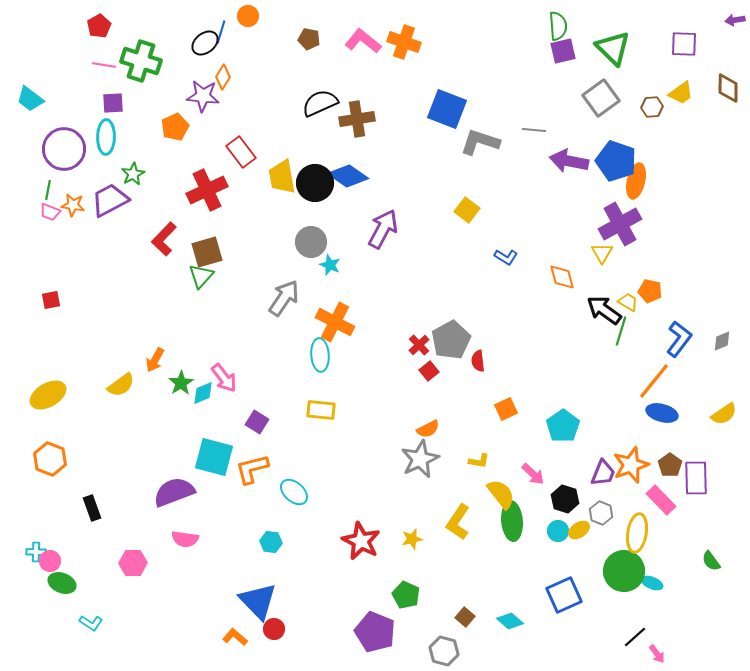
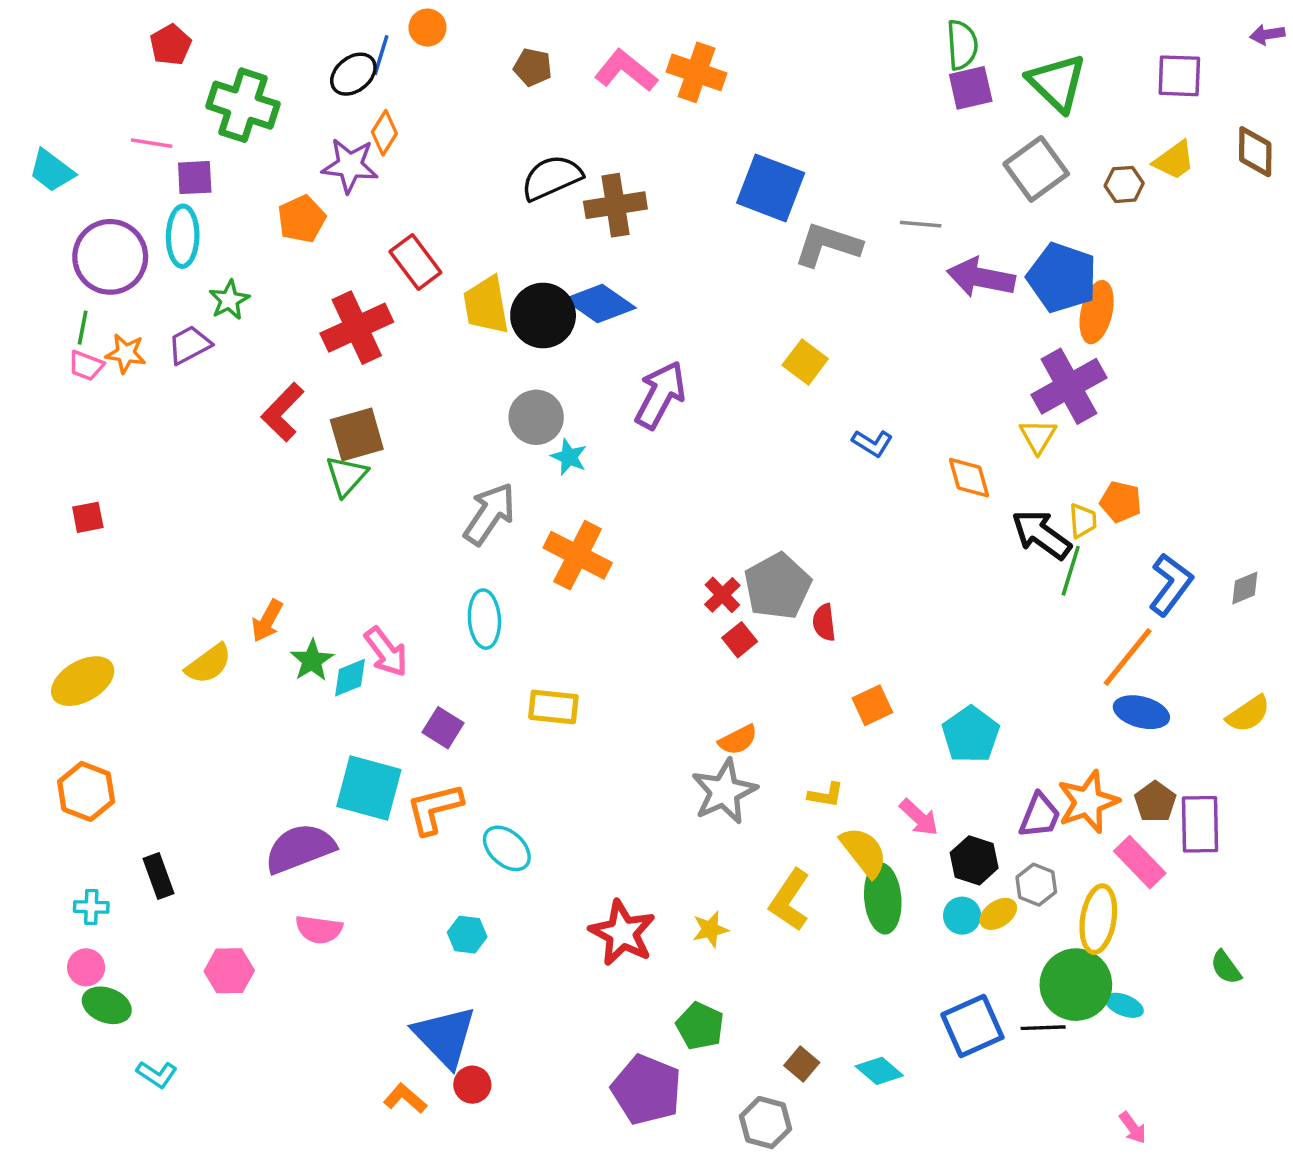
pink line: (104, 65) -> (152, 143), moved
purple trapezoid: (110, 200) -> (190, 345), size x0.7
yellow trapezoid: (628, 302) -> (1083, 521), turned 55
cyan ellipse: (320, 355) -> (484, 619), moved
cyan cross: (36, 552) -> (91, 907), moved
black line: (635, 637) -> (1043, 1028), moved, turned 40

